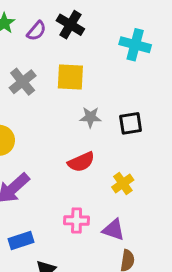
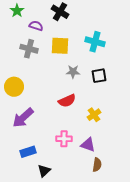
purple semicircle: (36, 31) -> (36, 26), moved, turned -112
cyan cross: (135, 45) -> (95, 42), moved
gray cross: (23, 82) -> (29, 49), turned -36

